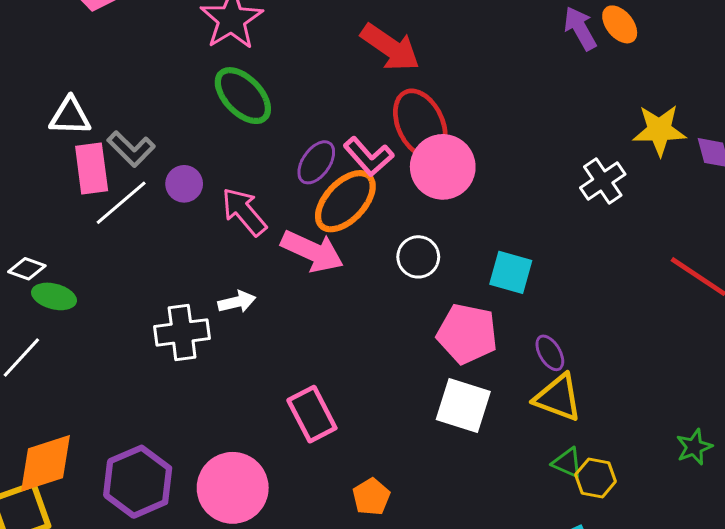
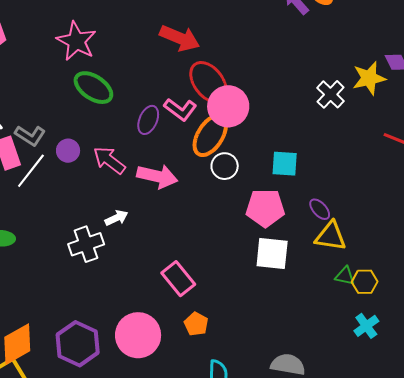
yellow star: (659, 130) -> (369, 78), moved
orange ellipse: (345, 201) -> (210, 135), moved
orange pentagon: (371, 497) -> (196, 324), moved

